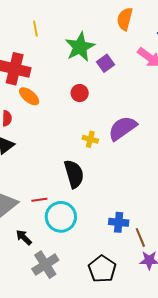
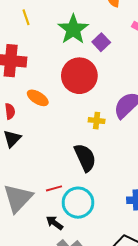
red circle: (80, 93) -> (79, 76), size x2.0
orange ellipse: (29, 96) -> (38, 98), moved
black arrow: (24, 237) -> (55, 223), moved

